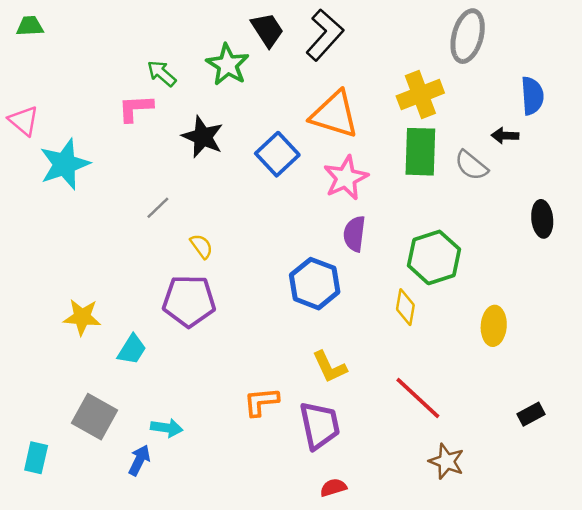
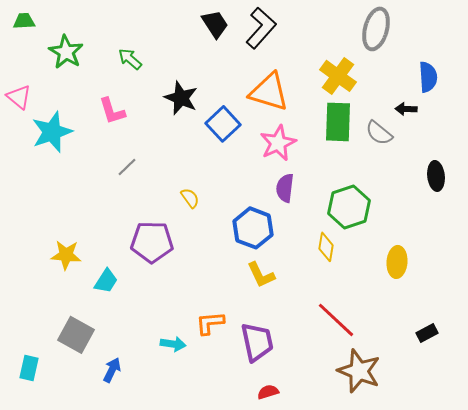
green star: (228, 65) -> (66, 52), moved
yellow cross: (420, 95) -> (338, 76), turned -33
pink L-shape: (136, 108) -> (112, 111), moved, turned -104
black star: (203, 137) -> (181, 98), moved
yellow semicircle: (201, 246) -> (190, 198), moved
yellow L-shape: (330, 367) -> (261, 275), moved
cyan arrow: (167, 428) -> (173, 344), moved
brown star: (446, 461) -> (359, 371), size x1.5

